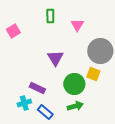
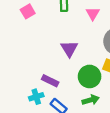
pink square: (13, 31) -> (28, 11), moved

